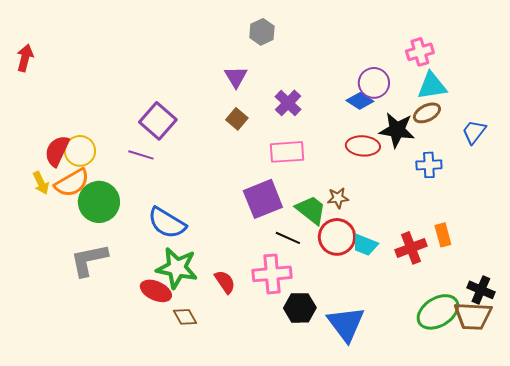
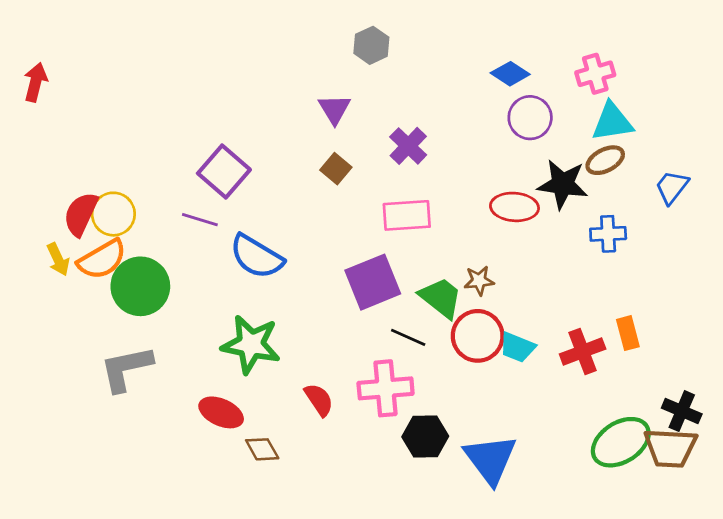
blue diamond: (360, 101) -> (510, 74), moved
blue semicircle: (167, 223) -> (257, 257), moved
green star: (177, 268) -> (251, 344), moved

